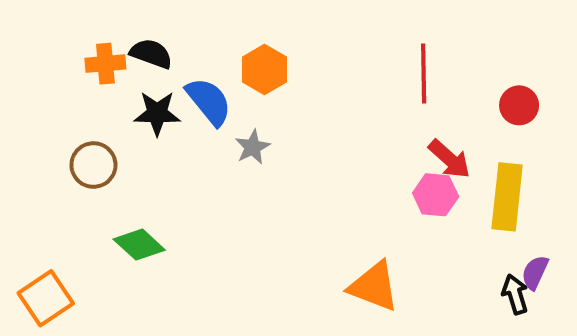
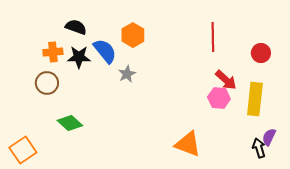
orange cross: (105, 64) -> (53, 52), moved

